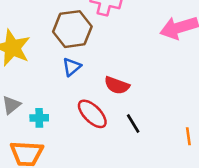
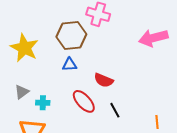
blue triangle: (72, 67) -> (70, 65), turned 35

